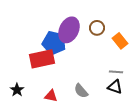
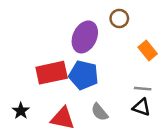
brown circle: (97, 28) -> (119, 18), moved
blue pentagon: (54, 43) -> (84, 75), moved
red triangle: (51, 96) -> (63, 118), size x1.5

